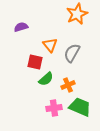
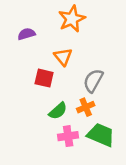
orange star: (77, 14) -> (72, 19), moved
gray semicircle: (72, 53) -> (93, 81), moved
green semicircle: (46, 79) -> (58, 111), moved

